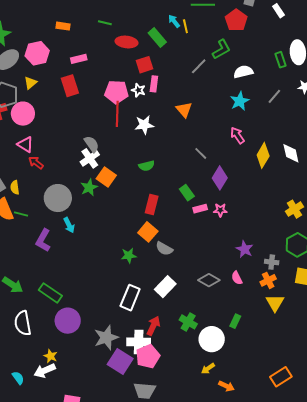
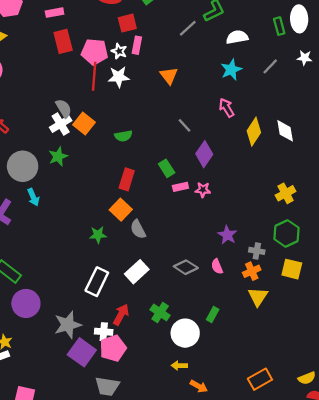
red rectangle: (70, 86) -> (63, 41), moved
white star: (144, 125) -> (119, 77), moved
orange square: (106, 177) -> (84, 123), moved
gray semicircle: (164, 249) -> (138, 229), turned 30
white cross: (139, 342) -> (104, 332), size x0.7
yellow arrow: (208, 369) -> (179, 366), turned 32

